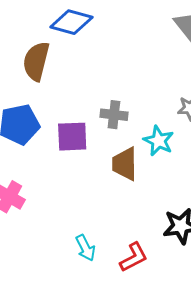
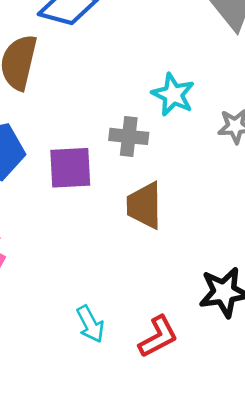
cyan star: (159, 141) -> (173, 95), moved

